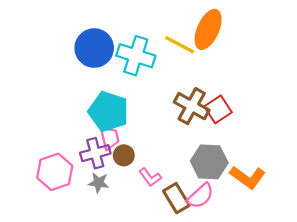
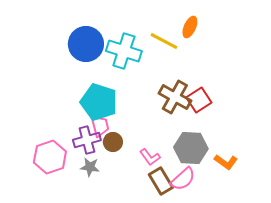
orange ellipse: (208, 29) -> (190, 27), size x0.6
pink L-shape: (150, 177) -> (150, 157), moved
orange L-shape: (248, 177) -> (226, 162), size x0.7

